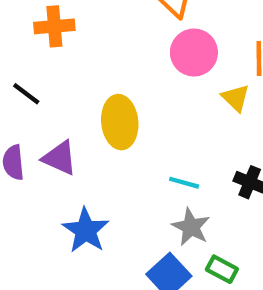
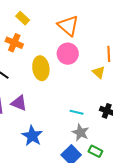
orange cross: (54, 26) -> (14, 43), turned 30
pink circle: (194, 53) -> (68, 54), moved
yellow ellipse: (120, 122) -> (41, 68), moved

